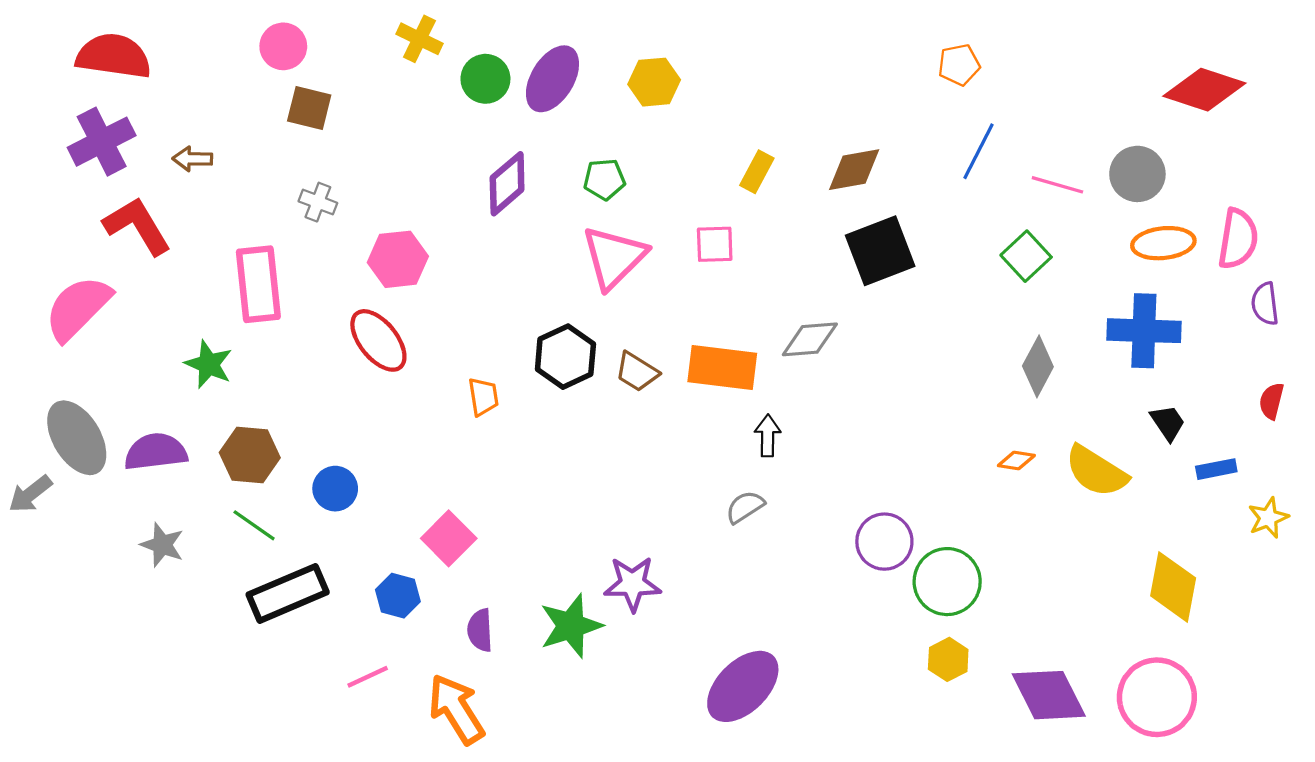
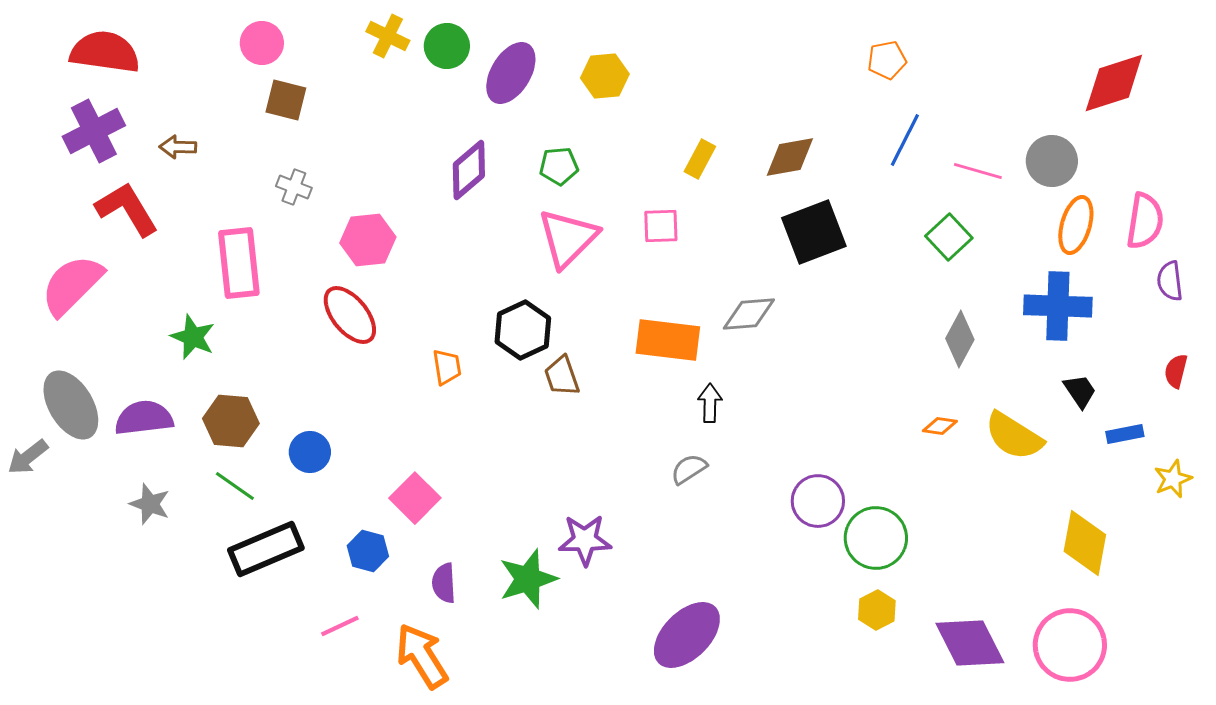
green circle: (485, 79) -> (447, 46), moved
red diamond: (1204, 90) -> (1114, 83), turned -36
orange ellipse: (1163, 243) -> (1076, 225), turned -68
brown trapezoid: (637, 372) -> (562, 376), moved, turned 39

